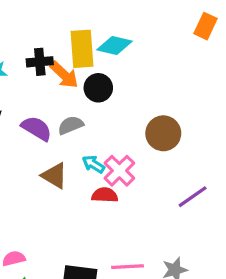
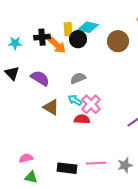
yellow rectangle: (82, 49) -> (68, 29), size x0.6
black circle: (98, 88) -> (78, 39), moved
gray semicircle: (71, 125) -> (78, 78), moved
brown circle: (163, 133) -> (118, 41), moved

